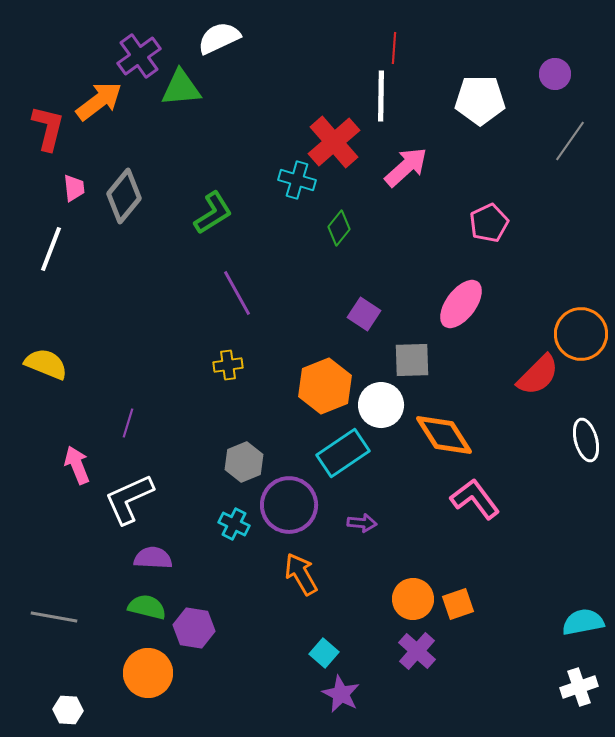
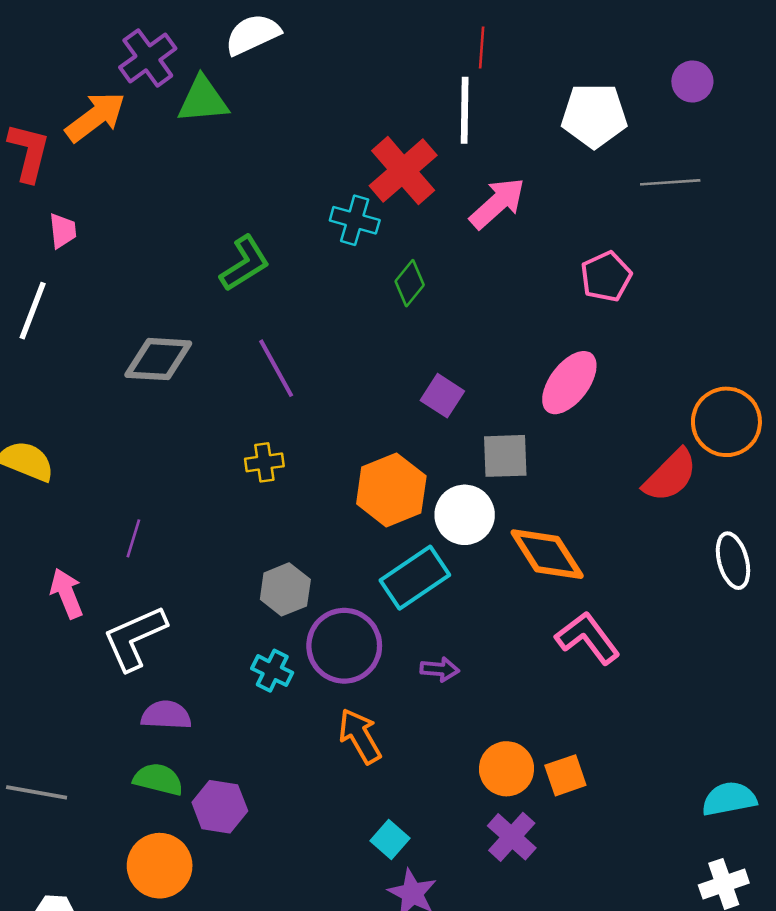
gray line: (570, 141) -> (670, 182), moved, turned 51
gray diamond: (124, 196) -> (158, 359), moved, turned 54

